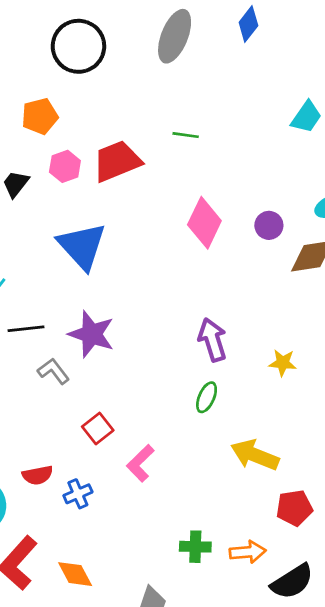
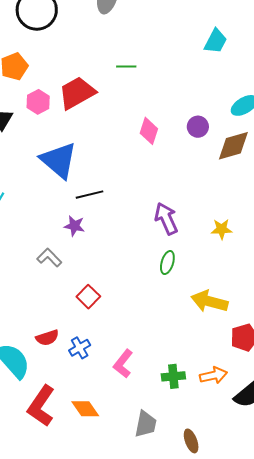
pink diamond: (204, 223) -> (149, 131), size x0.7
black line: (26, 329) -> (90, 195), moved
purple star: (91, 334) -> (74, 226), size x0.6
pink L-shape: (140, 463) -> (123, 364), moved

